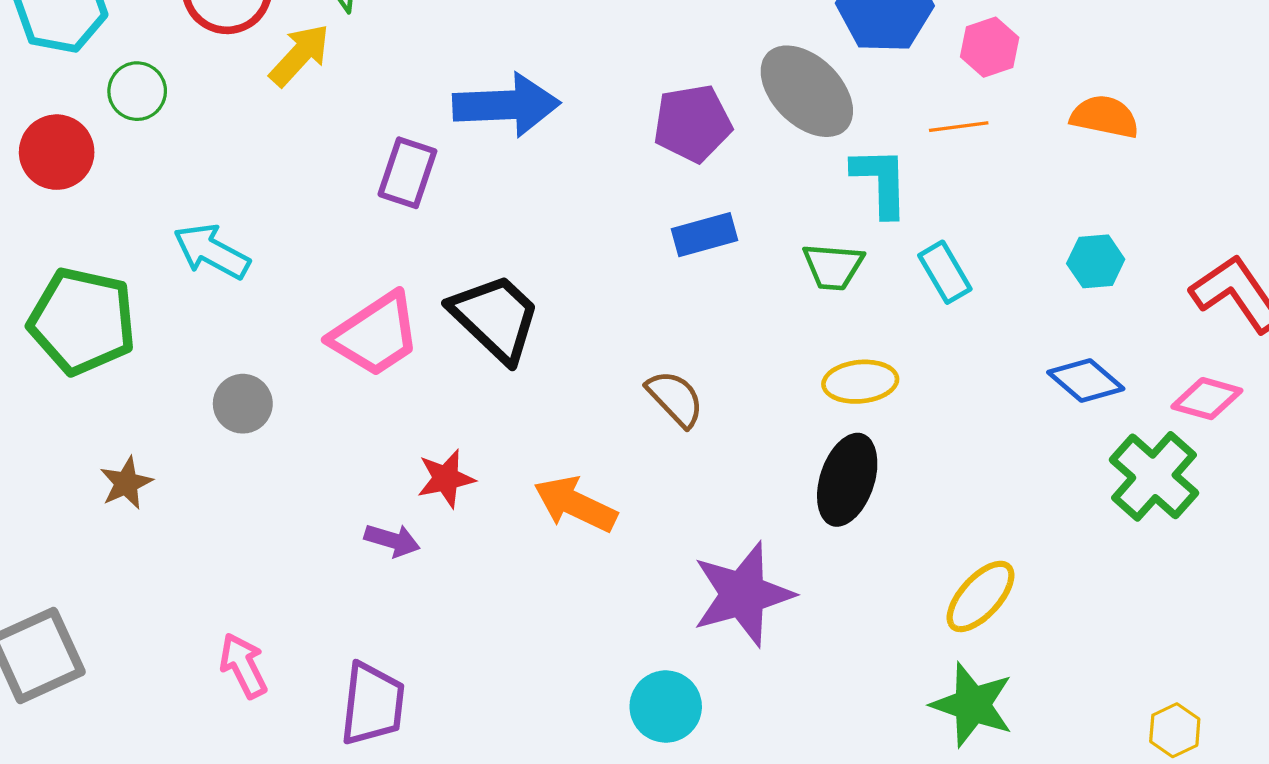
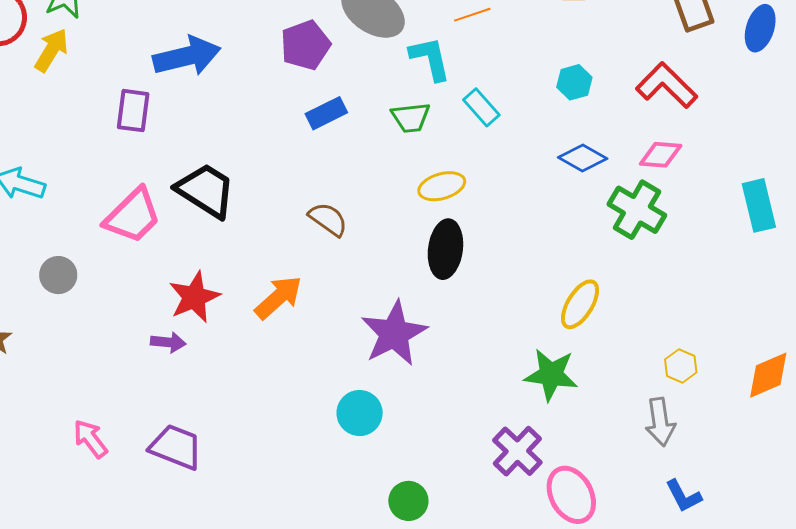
red star: (446, 478) -> (194, 297), size x1.4
orange arrow: (575, 504) -> (278, 297), turned 124
yellow ellipse: (981, 596) -> (580, 304), moved
purple trapezoid: (372, 704) -> (176, 447), turned -64

